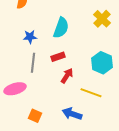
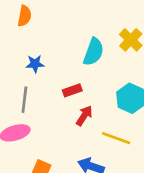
cyan semicircle: (61, 28) -> (94, 52), moved
gray line: (33, 63) -> (24, 100), moved

